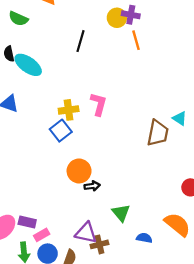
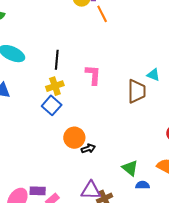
black line: (80, 41) -> (57, 60), moved
pink L-shape: (99, 104) -> (93, 75), moved
green triangle: (121, 213) -> (130, 168), moved

